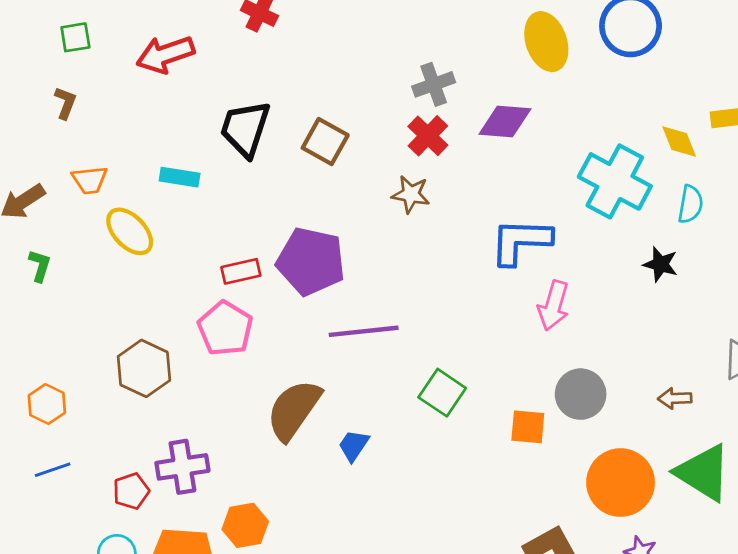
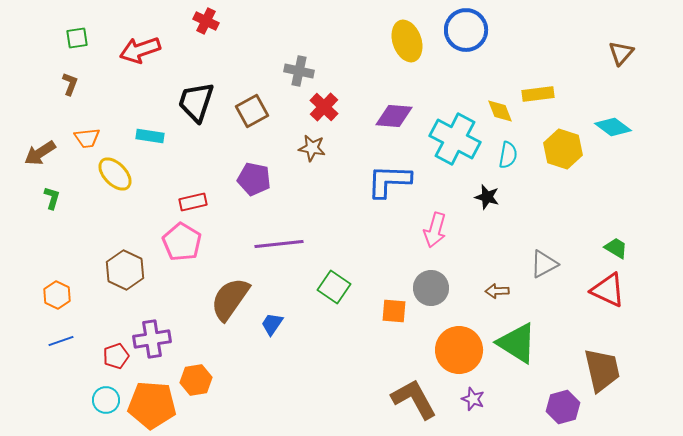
gray cross: (434, 84) -> (299, 71), moved, turned 32
purple diamond: (505, 122) -> (394, 116), moved
brown square: (325, 141) -> (252, 111), turned 32
purple pentagon: (311, 261) -> (254, 179), moved, size x0.7
pink arrow: (553, 306) -> (435, 230), moved

